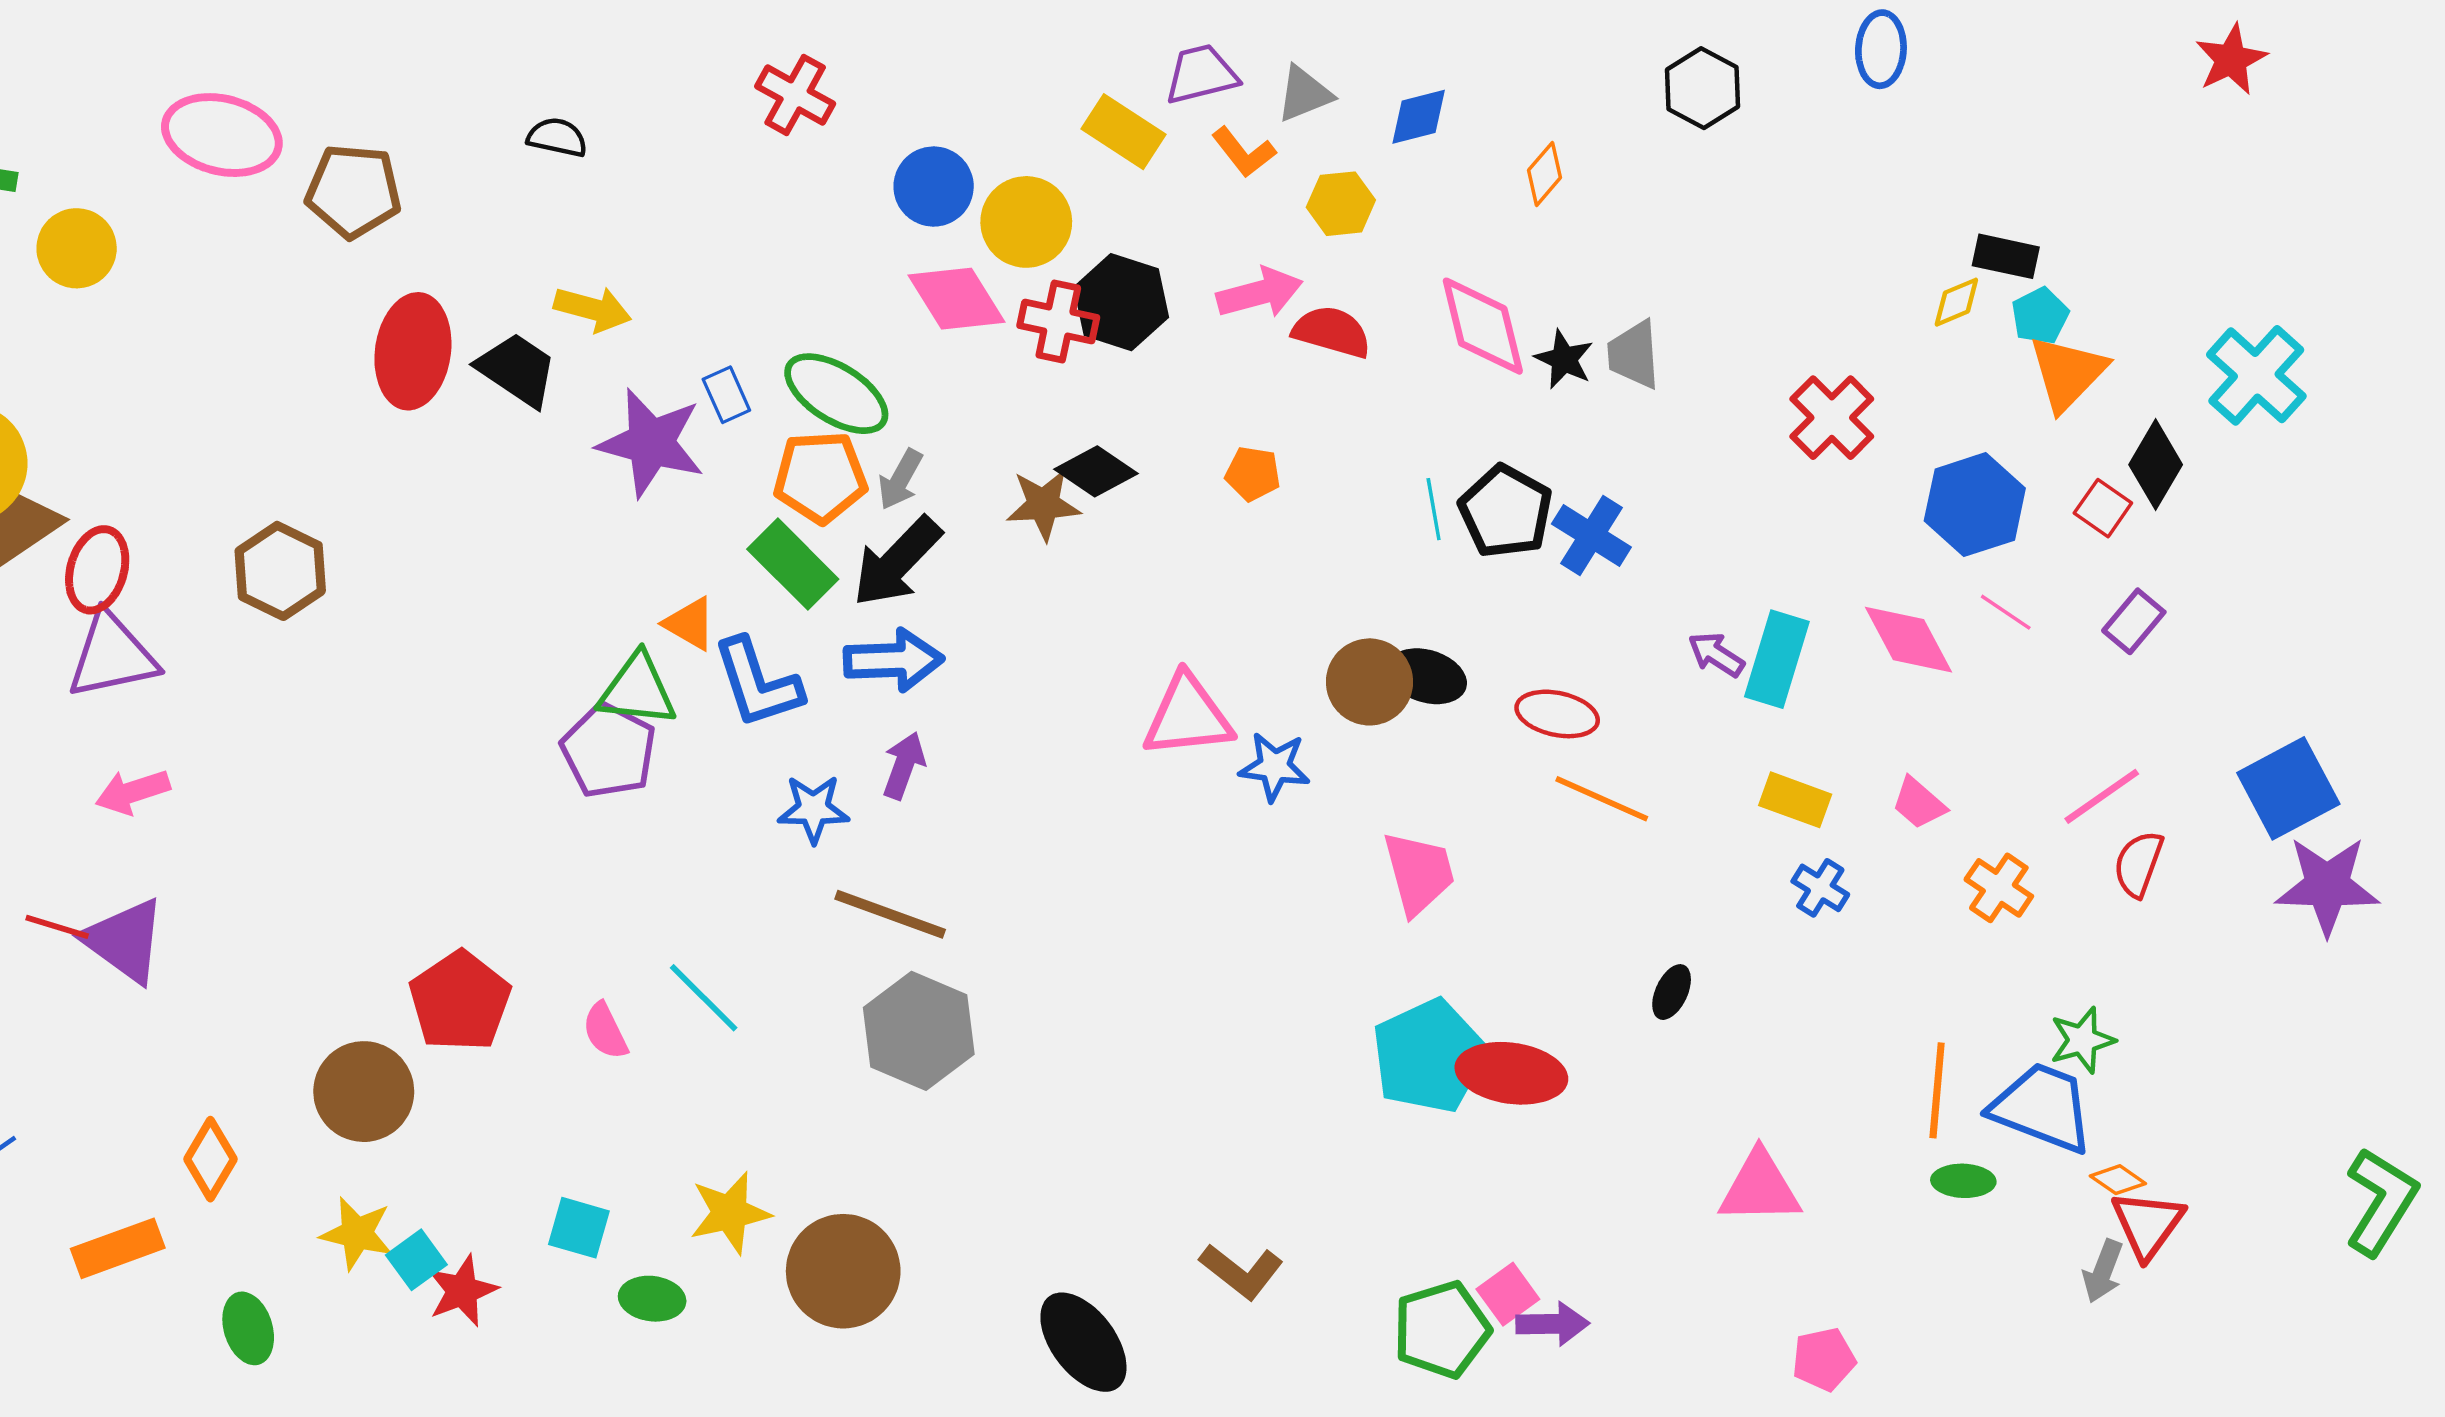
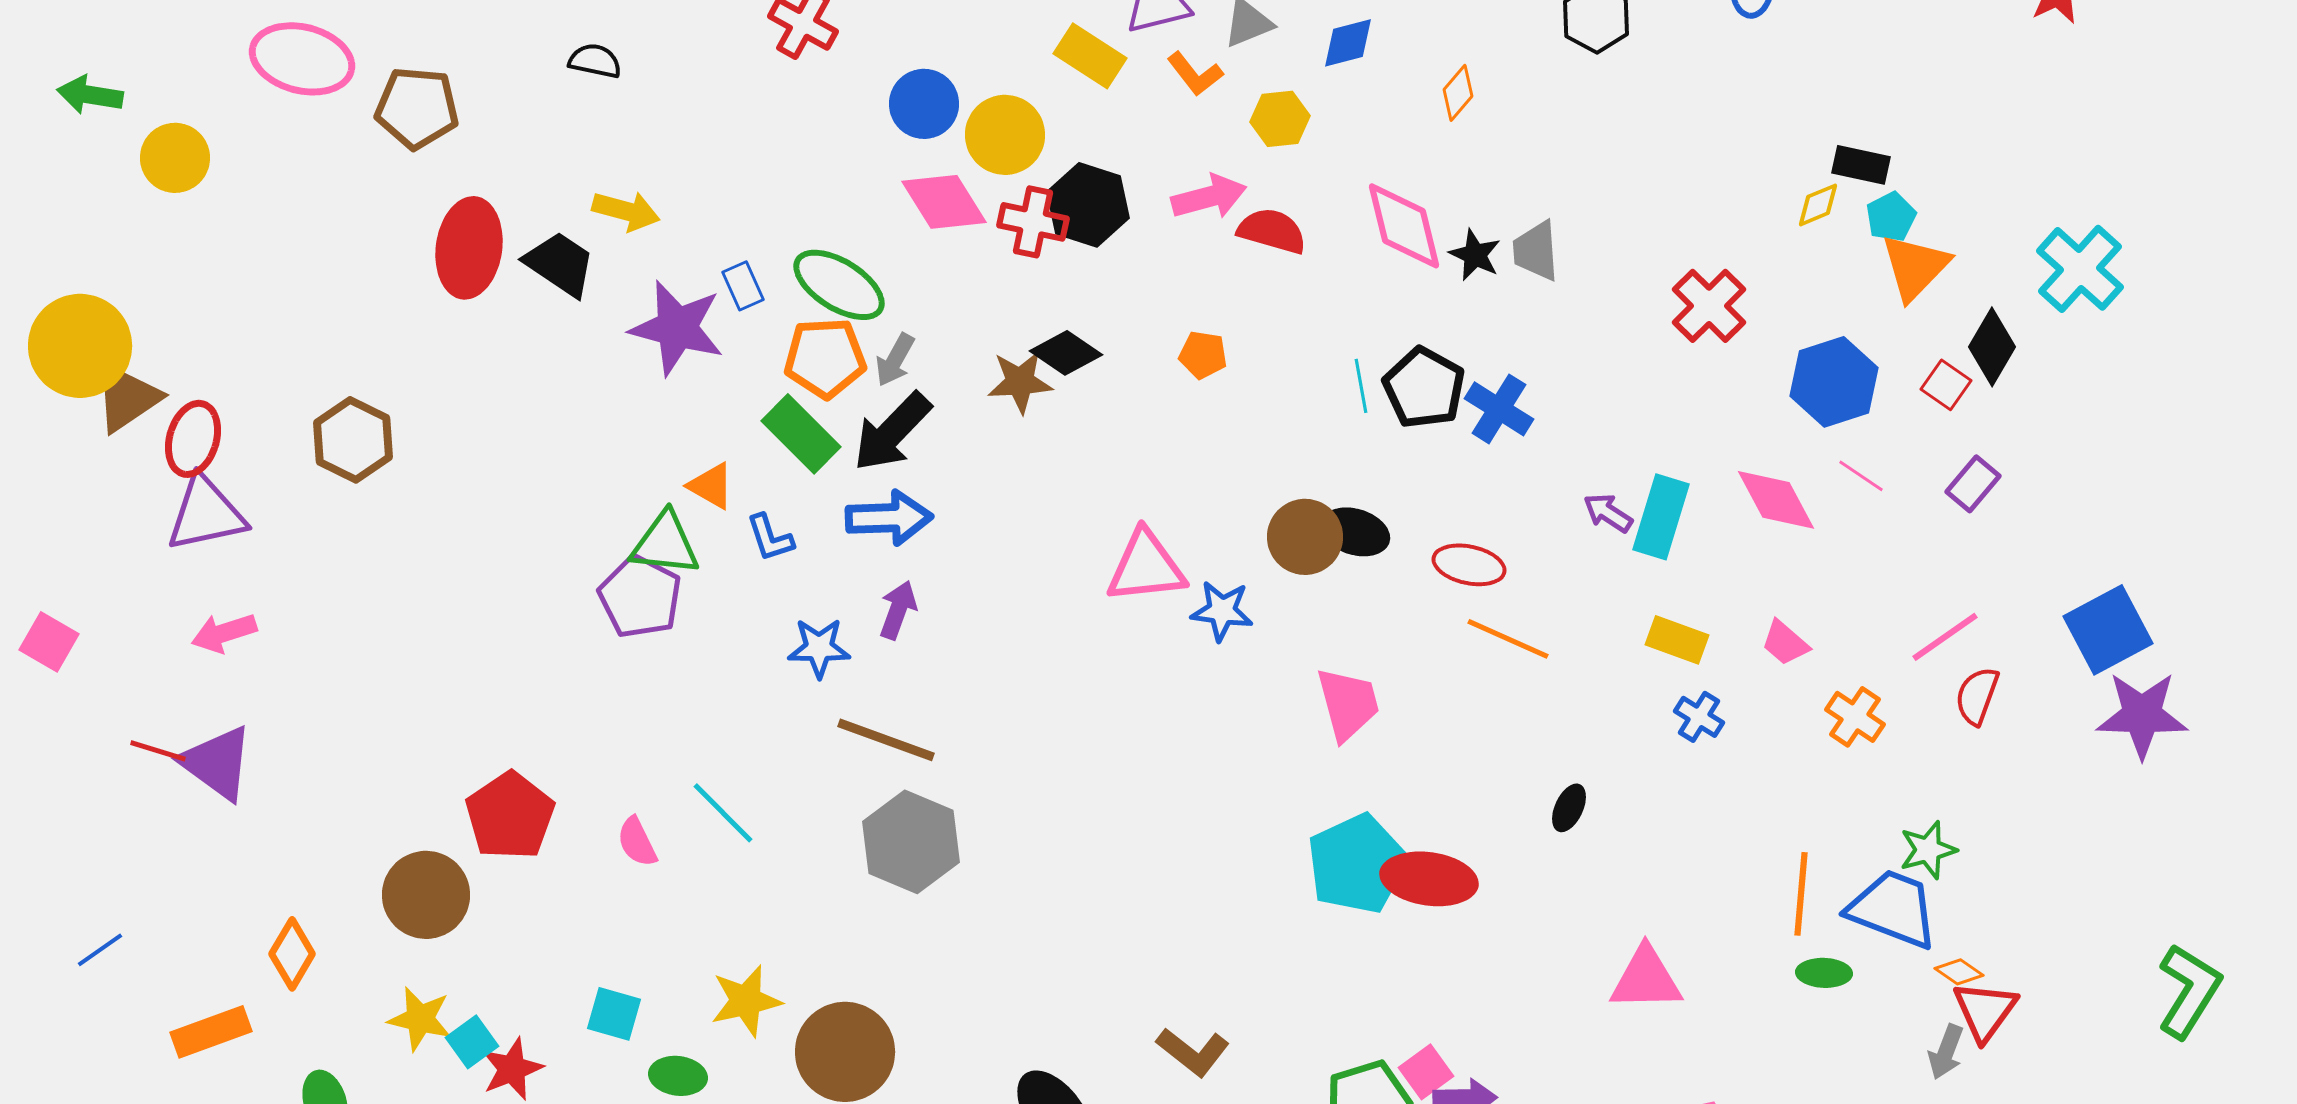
blue L-shape: (757, 683) -> (770, 538), size x0.6

